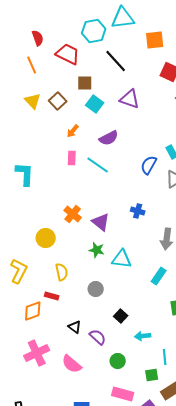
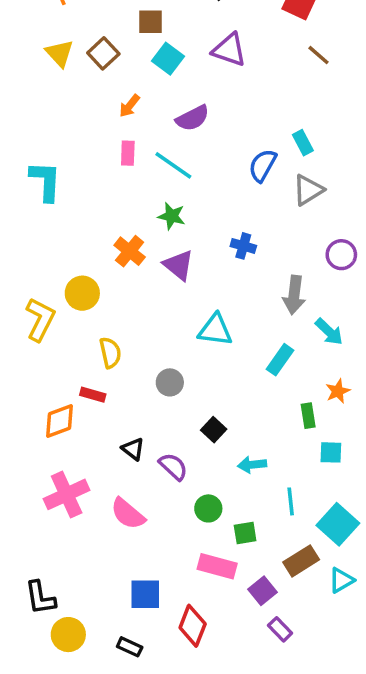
green star: (97, 250) -> (172, 216), moved
yellow L-shape: (19, 271) -> (40, 319), moved
green square: (152, 375) -> (245, 533), moved

